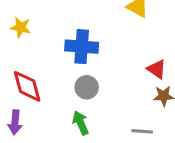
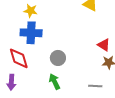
yellow star: (21, 27) -> (31, 11), moved
blue cross: (82, 47) -> (31, 33), moved

